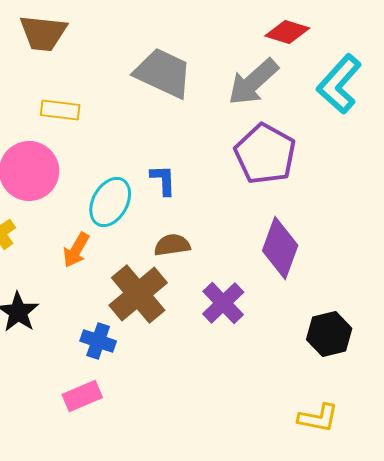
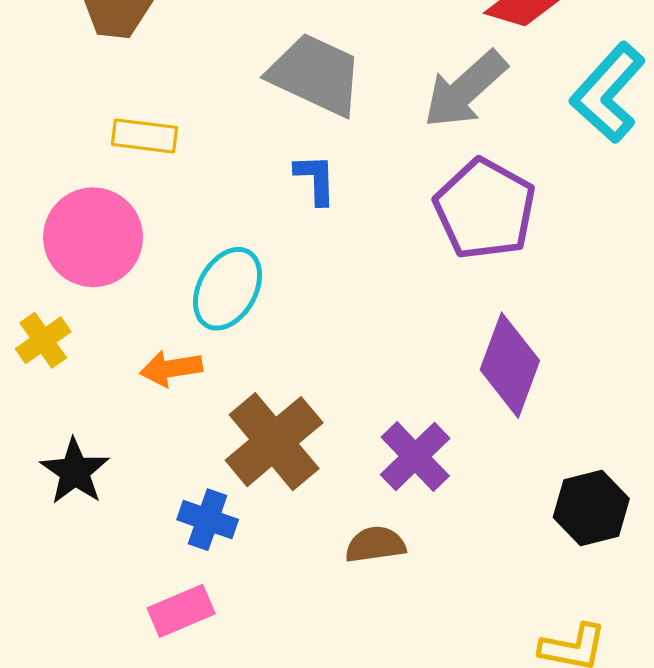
blue L-shape: (163, 180) -> (316, 179), moved
brown semicircle: (172, 245) -> (375, 545), moved
orange arrow: (76, 250) -> (171, 368), turned 51

